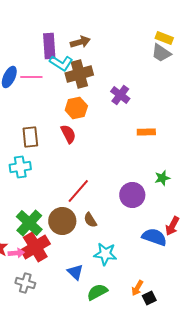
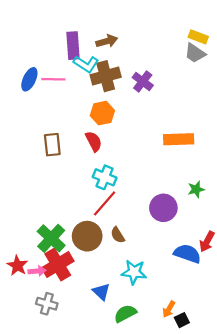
purple cross: (120, 95) -> (143, 81), moved
orange rectangle: (146, 132) -> (179, 139), size x1.5
cyan cross: (20, 167) -> (105, 177), moved, turned 30

